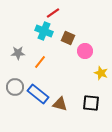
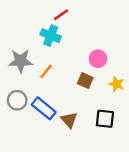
brown square: (68, 38) -> (85, 81), moved
gray star: (18, 53) -> (21, 61), size x1.5
brown triangle: (60, 104) -> (69, 120), turned 35

